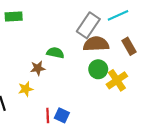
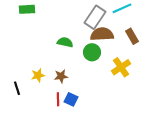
brown star: (38, 68) -> (61, 76), moved
green circle: (98, 69) -> (92, 52), moved

